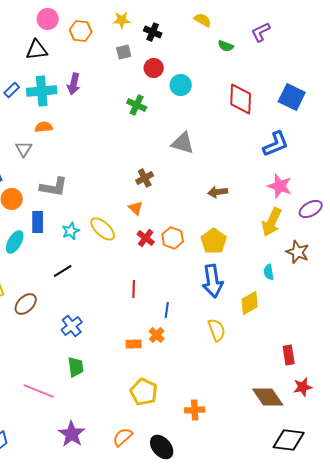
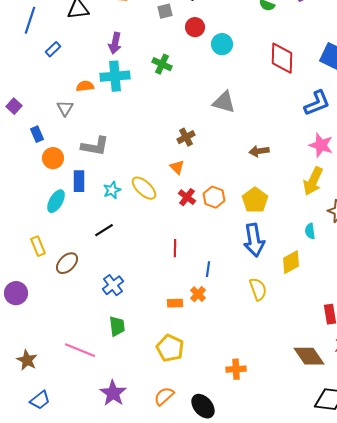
cyan cross: (42, 91) -> (115, 76), moved
green cross: (137, 105) -> (162, 64), moved
yellow pentagon: (144, 392) -> (170, 348), moved

